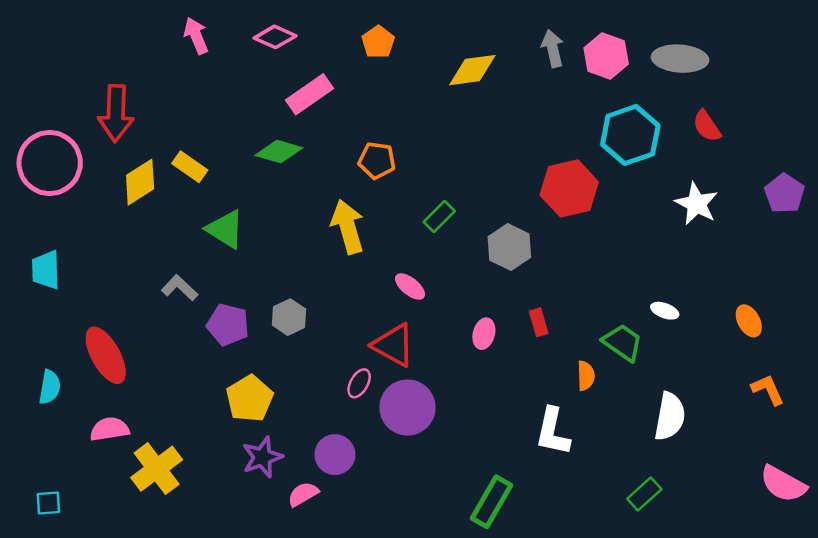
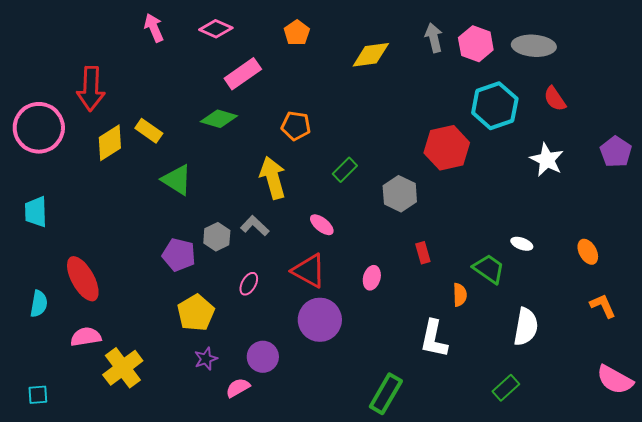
gray L-shape: (180, 288) -> (255, 226), moved
gray hexagon: (289, 317) -> (217, 237), moved
pink ellipse: (484, 334) -> (372, 278), moved
pink ellipse: (359, 383) -> (249, 284), moved
purple star: (262, 457) -> (206, 359), size x0.7

